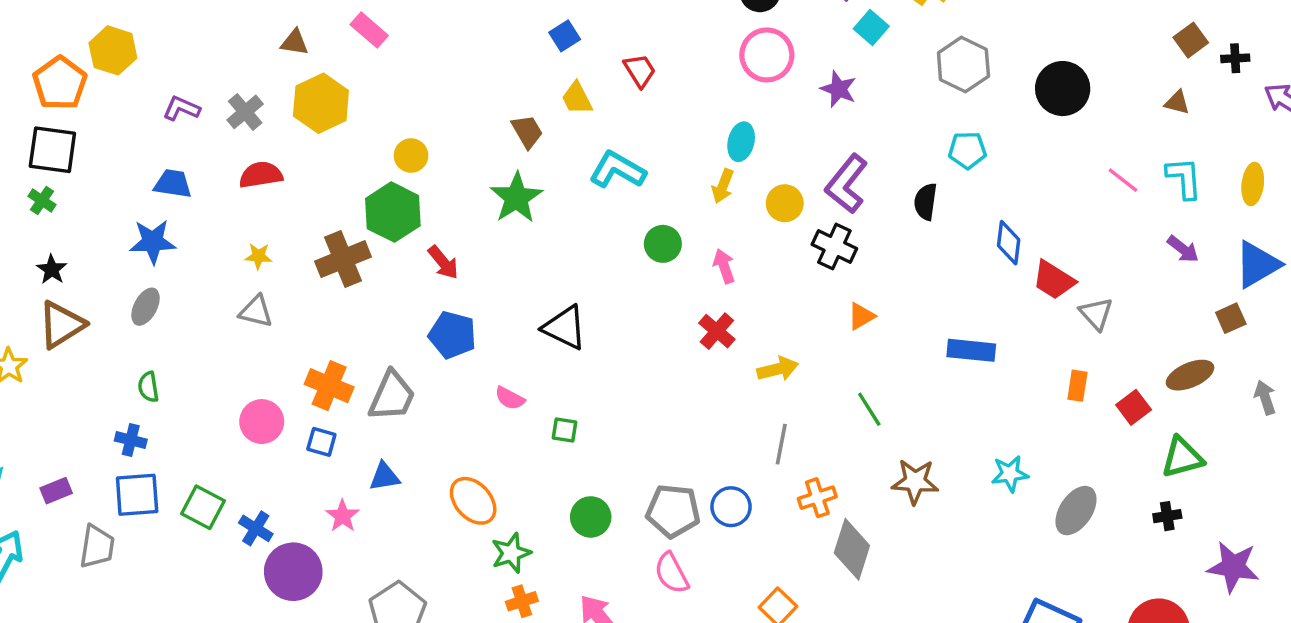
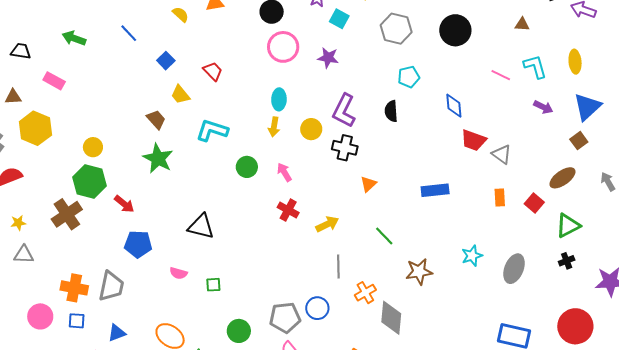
blue diamond: (1009, 243) -> (454, 106), moved

